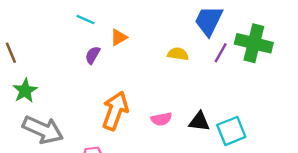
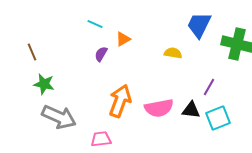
purple line: (221, 53) -> (209, 87), moved
green star: (25, 91) -> (44, 84), turned -30
pink semicircle: (161, 119) -> (159, 108), size x1.6

